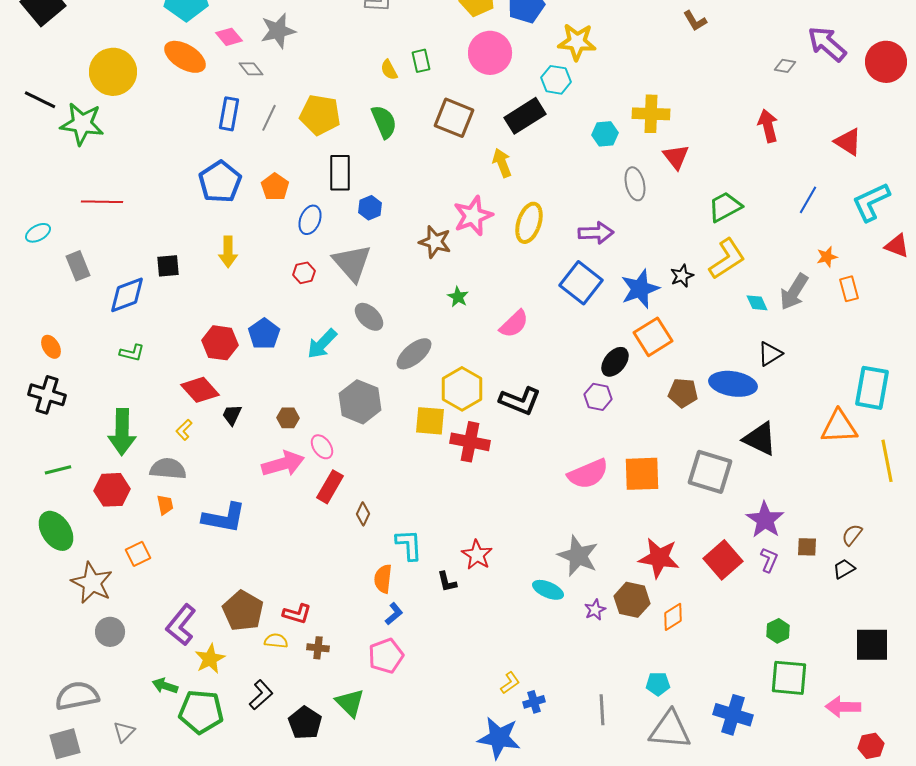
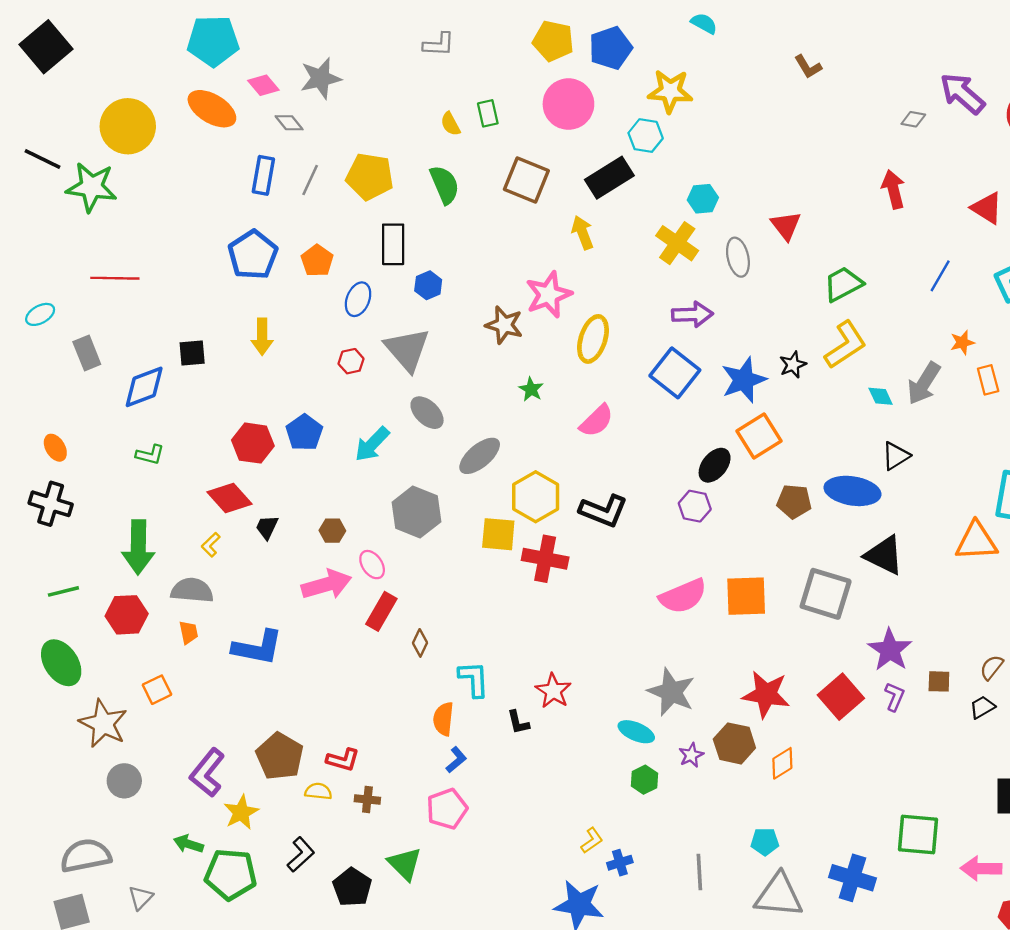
yellow cross: (651, 114) -> (677, 243), moved, turned 33
yellow ellipse: (529, 223) -> (593, 339), moved
green hexagon: (778, 631) -> (644, 780), moved

